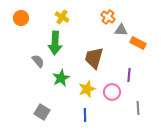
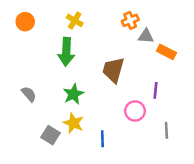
orange cross: (108, 17) -> (130, 20), turned 32
gray semicircle: (38, 61) -> (29, 94), moved
yellow star: (87, 89) -> (73, 123), moved, turned -30

